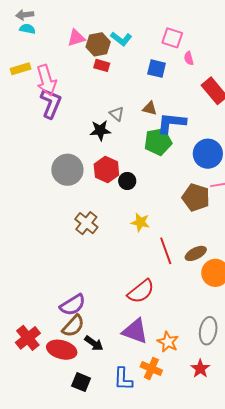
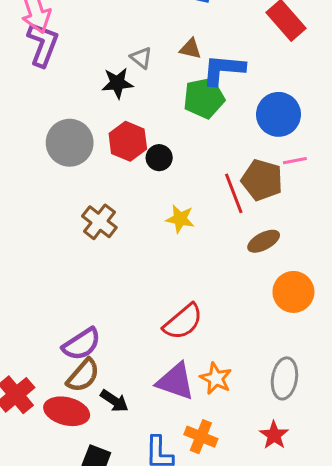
red line: (166, 251) -> (234, 193), moved
brown ellipse: (196, 253) -> (264, 241), moved
orange star: (168, 342) -> (216, 378), moved

